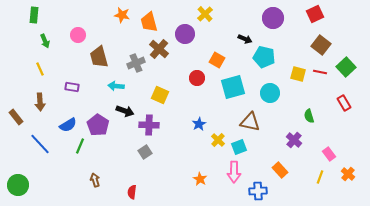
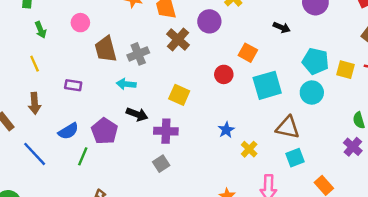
cyan pentagon: (264, 57) -> (315, 61), moved
gray cross: (136, 63) -> (138, 54), moved
purple cross: (294, 140) -> (353, 147), moved
cyan square: (239, 147) -> (295, 158), moved

